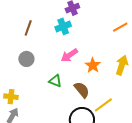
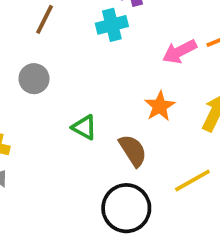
pink arrow: (69, 55) -> (180, 52), moved
yellow line: (103, 105) -> (192, 181), moved

